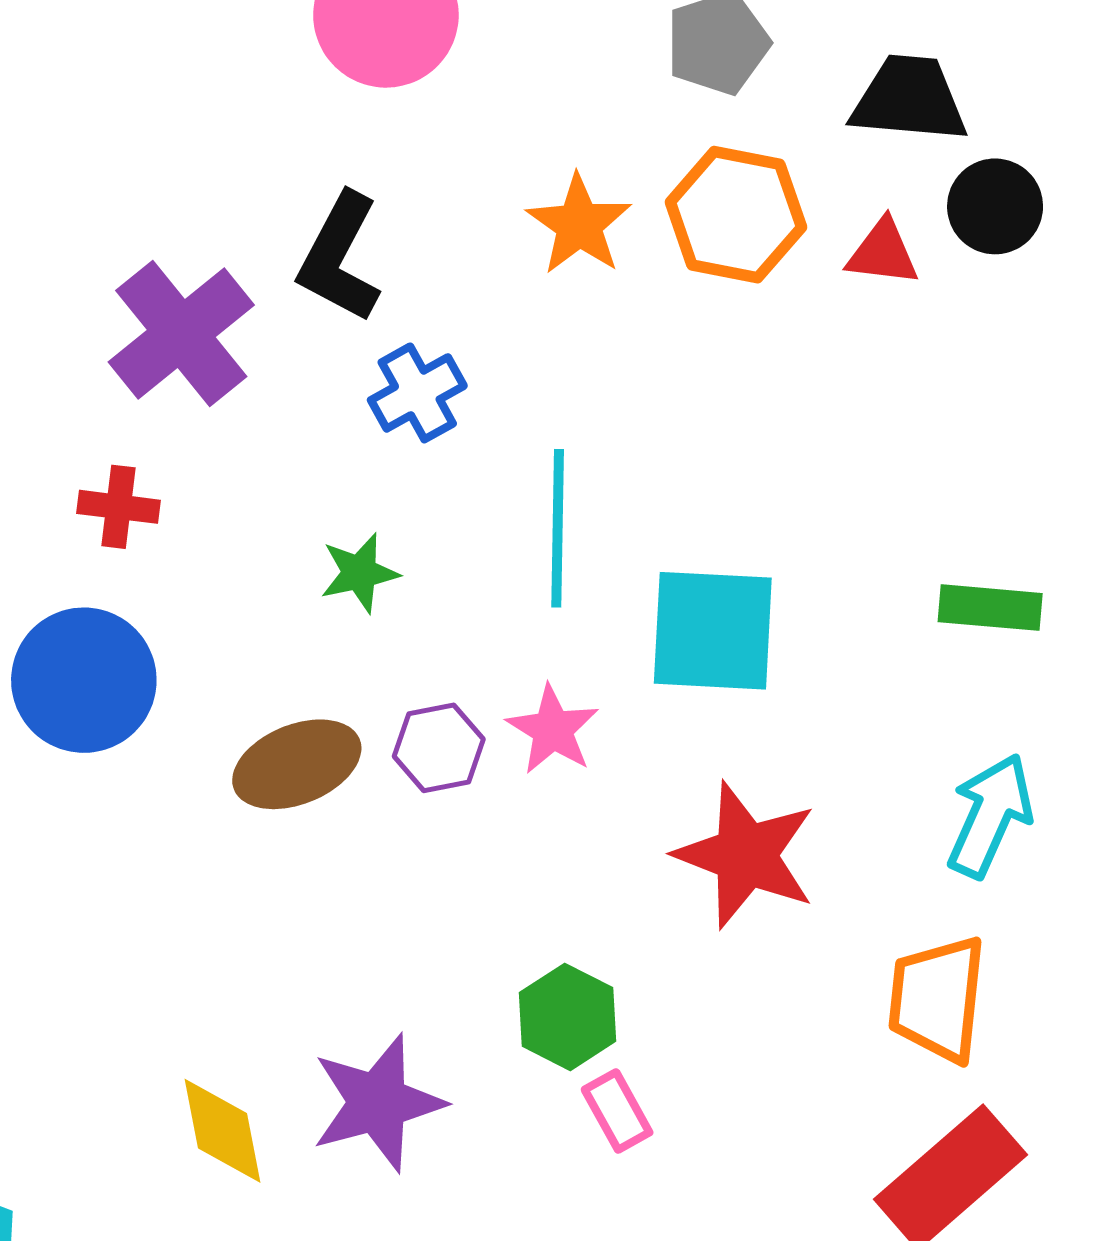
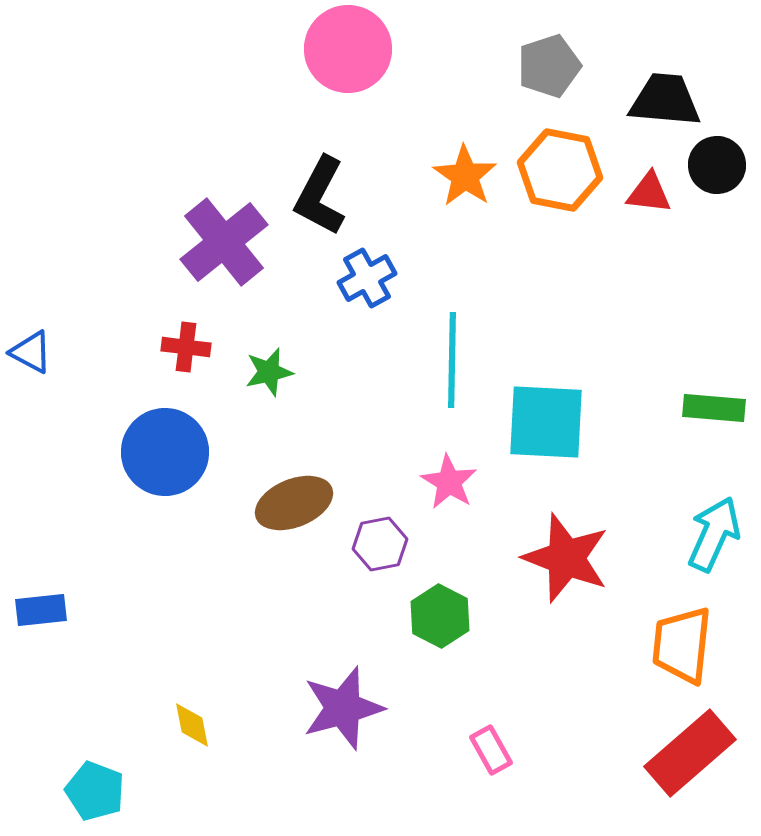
green star: (360, 573) -> (269, 372), moved
purple hexagon: (439, 748) -> (380, 544), moved
green hexagon: (568, 1017) -> (440, 616), moved
pink rectangle: (617, 1111) -> (491, 750), moved
yellow diamond: (223, 1131) -> (192, 725), moved, size x0.7

